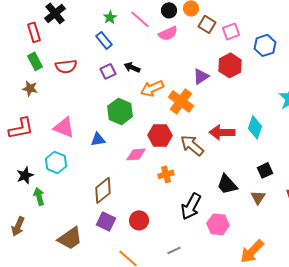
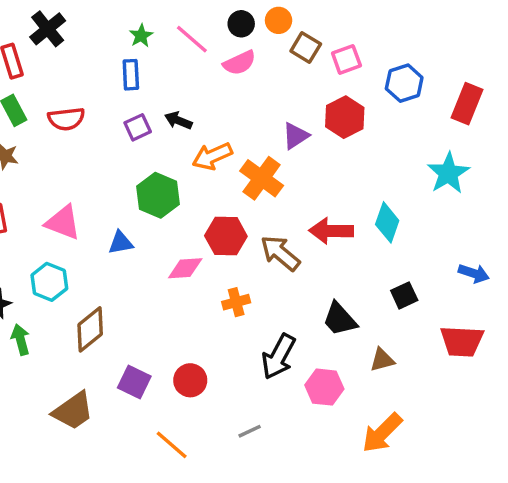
blue rectangle: (104, 40) -> (131, 75), turned 36
brown diamond: (103, 190) -> (90, 329), moved
brown triangle: (258, 197) -> (382, 360), moved, turned 42

